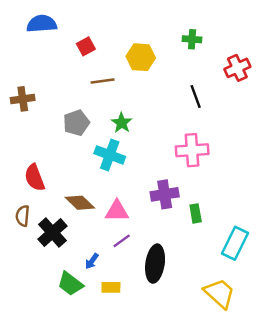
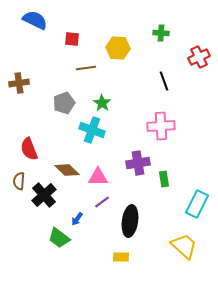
blue semicircle: (42, 24) -> (35, 20), turned 30
red square: (86, 46) -> (72, 39), turned 35
yellow rectangle: (111, 287) -> (121, 257), moved

